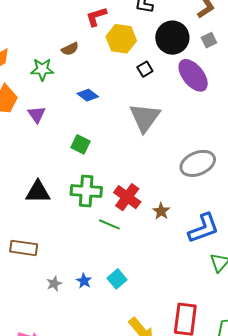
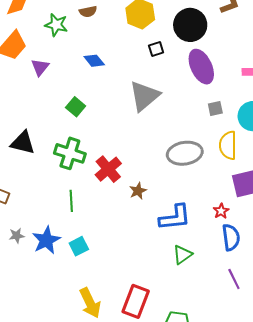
gray square: (209, 40) -> (215, 109), moved
green line: (109, 224) -> (71, 201), moved, turned 50
blue star: (84, 281) -> (46, 240), size x1.8

